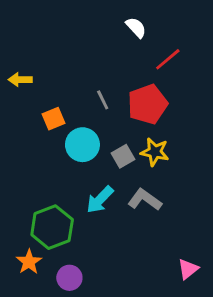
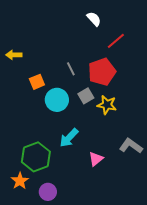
gray square: (123, 156) -> (86, 96), moved
gray L-shape: (145, 200) -> (131, 146), moved
pink triangle: (188, 269) -> (96, 159), moved

